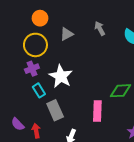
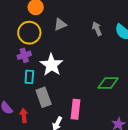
gray arrow: (100, 28) -> (97, 29), moved
cyan rectangle: (39, 90) -> (29, 77), turned 32
pink rectangle: (97, 111) -> (76, 109), moved

